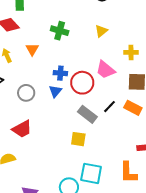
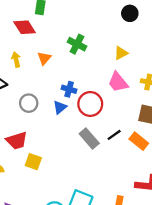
pink trapezoid: (105, 70) -> (118, 82), moved
yellow square: (78, 139) -> (33, 162), moved

